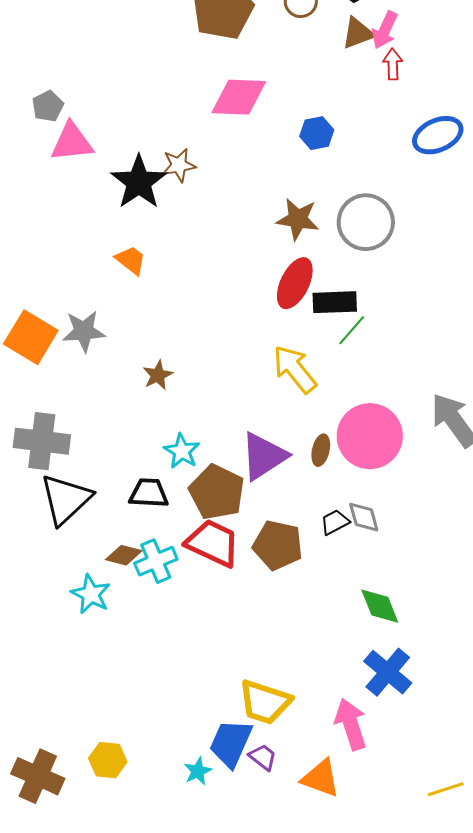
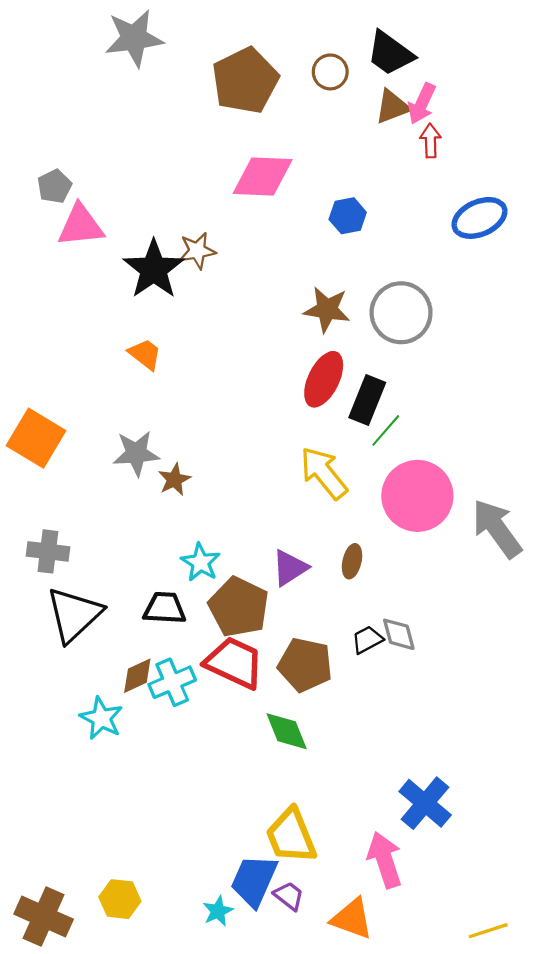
black rectangle: (335, 302) -> (367, 400), turned -66
gray star: (84, 331) -> (136, 453), moved
pink circle: (370, 436) -> (417, 496), moved
gray cross: (42, 441) -> (48, 551), size x0.7
purple triangle: (264, 456) -> (290, 568), size x0.7
brown diamond: (124, 555) -> (137, 676), turned -39
green diamond: (380, 606) -> (287, 731), moved
yellow trapezoid: (265, 702) -> (291, 836), turned 50

